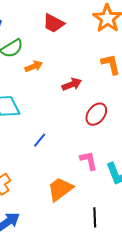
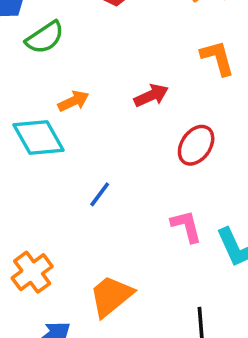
orange arrow: (34, 66) -> (73, 101), moved
orange trapezoid: (60, 189) -> (111, 296), moved

